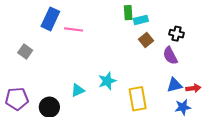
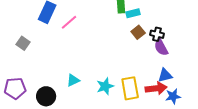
pink line: (74, 29) -> (69, 22), turned -48
black cross: (177, 34) -> (157, 34), moved
cyan star: (107, 81) -> (105, 86), moved
red arrow: (193, 88) -> (156, 88), moved, size x1.5

